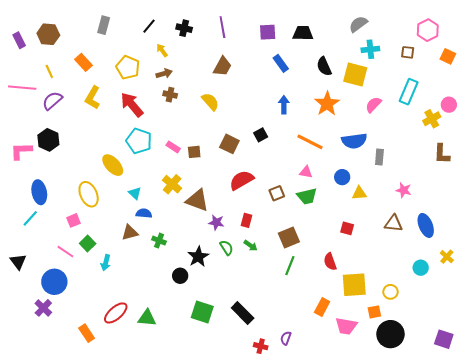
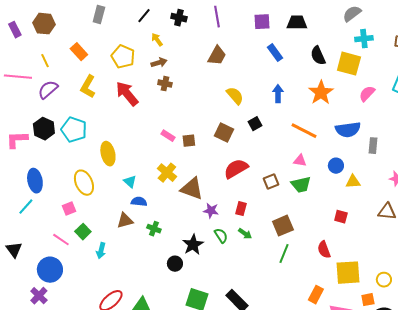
yellow semicircle: (210, 102) -> (235, 96), moved
cyan pentagon: (139, 141) -> (74, 130), moved
yellow ellipse: (113, 165) -> (108, 154), turned 30

